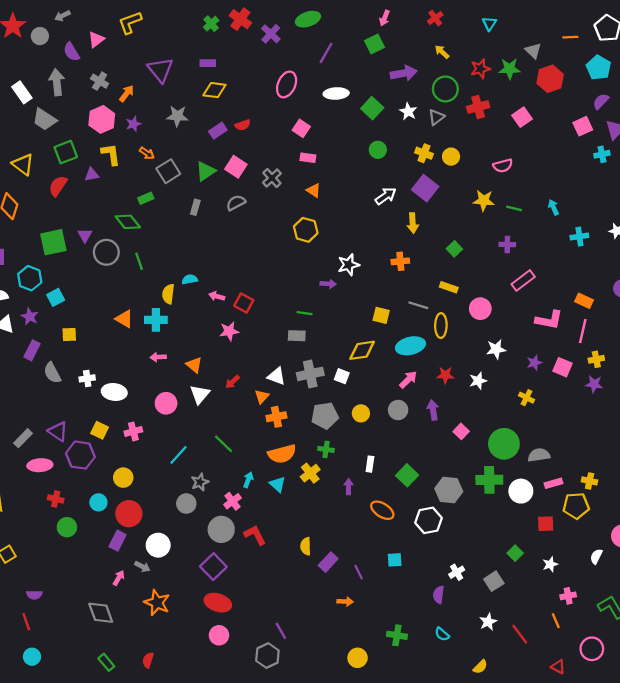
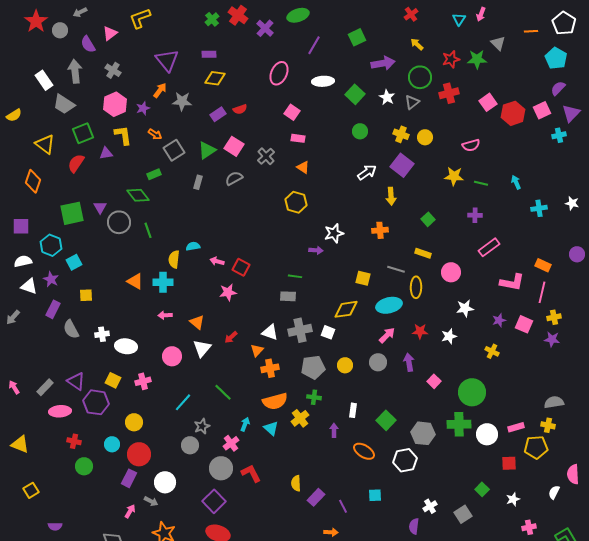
pink arrow: (385, 18) -> (481, 14), moved
red hexagon: (550, 79) -> (513, 113), moved
orange arrow: (127, 93) -> (160, 90), moved
gray semicircle: (539, 455) -> (554, 402), moved

